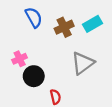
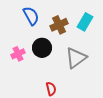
cyan rectangle: (92, 24) -> (85, 22), turned -30
black circle: (34, 76) -> (42, 48), moved

